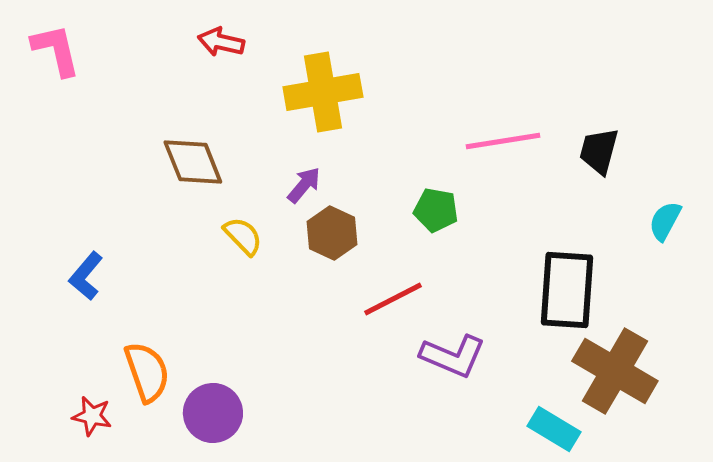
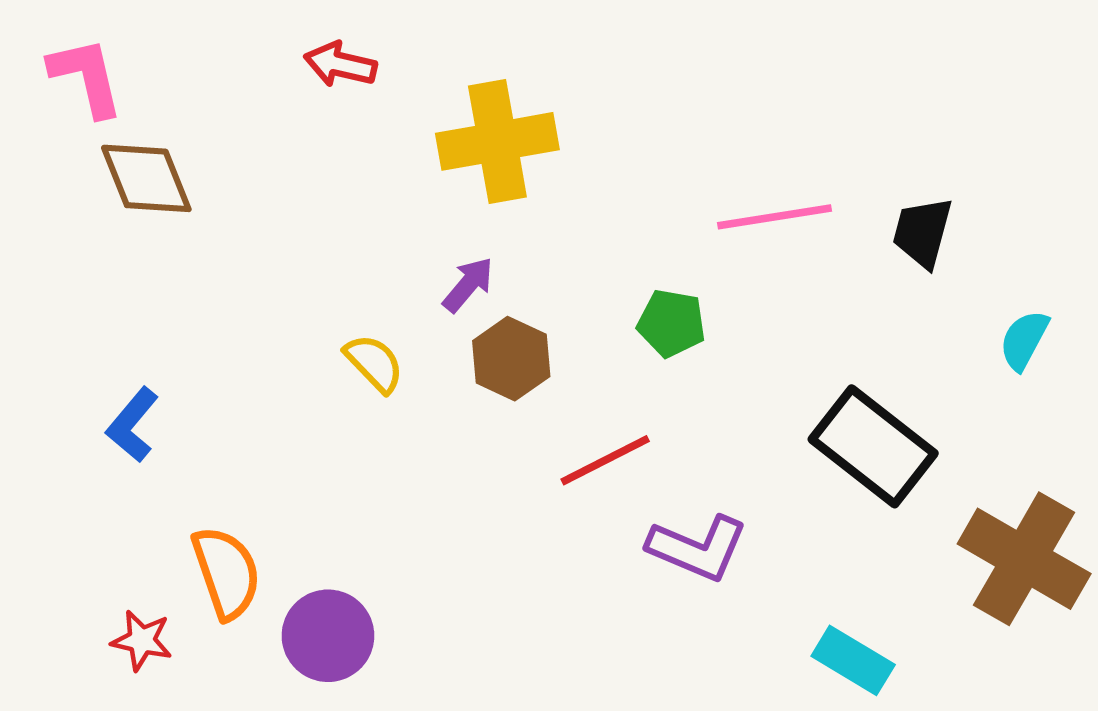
brown diamond: (193, 162) -> (146, 178), moved
black rectangle: (567, 290) -> (873, 446), turned -56
brown cross: (615, 371) -> (1024, 559), moved

